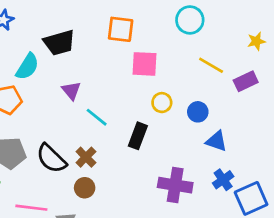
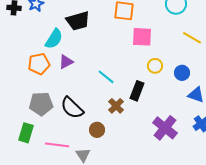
purple triangle: (71, 91) -> (66, 62), moved, turned 42
brown cross: (86, 157) -> (116, 106), moved
purple cross: (175, 185) -> (165, 128), turned 30

